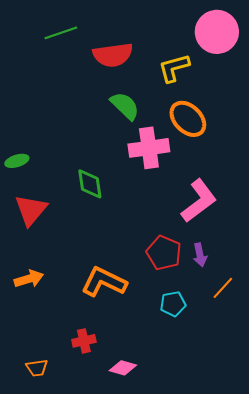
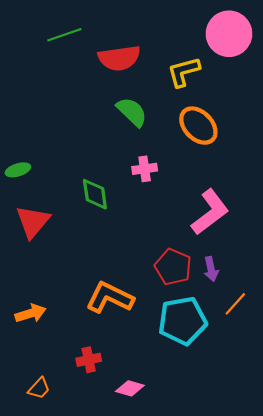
pink cross: (149, 148) -> (145, 169), moved, size x0.6
orange arrow: (29, 279) -> (31, 313), moved
cyan pentagon: (173, 304) -> (183, 321), size x1.8
orange trapezoid: (37, 368) -> (39, 388), turned -40

